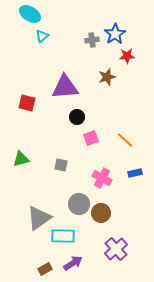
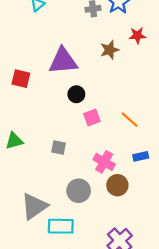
red star: (127, 56) -> (137, 35), moved
brown circle: (101, 213) -> (117, 185), moved

